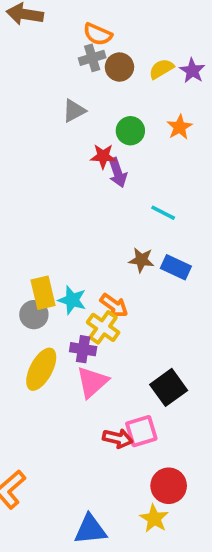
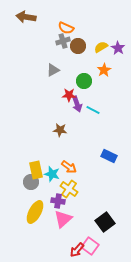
orange star: (180, 127) -> (104, 70), moved
cyan line: (163, 213) -> (93, 110), moved
brown star: (141, 260) -> (60, 130), moved
orange arrow: (114, 306) -> (69, 167), moved
pink square: (141, 431) -> (90, 246), turned -36
red arrow: (118, 438) -> (77, 250), turned 119

